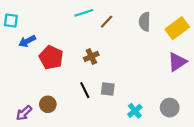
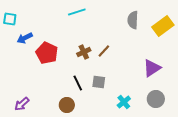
brown line: (107, 22) -> (104, 51), moved
purple triangle: (177, 62) -> (152, 68), moved
brown circle: (48, 104) -> (67, 105), moved

